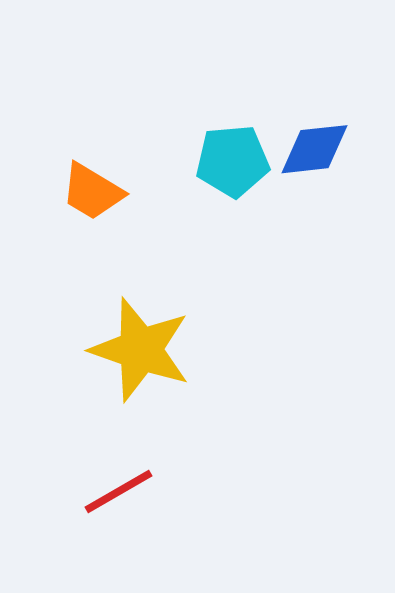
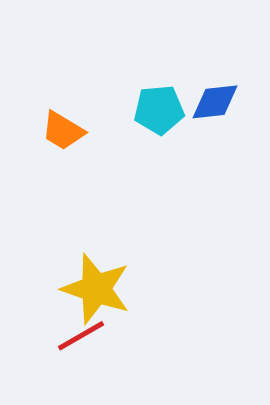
yellow star: (140, 350) -> (96, 289), moved

